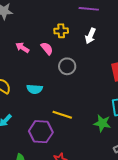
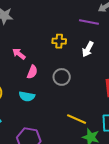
pink semicircle: (47, 48) -> (32, 72), moved, turned 56
yellow line: (62, 115) -> (77, 119), moved

